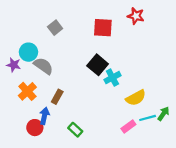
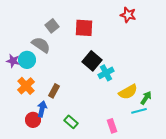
red square: (103, 28) -> (84, 28), moved
cyan circle: (28, 52) -> (27, 60), moved
gray semicircle: (43, 66) -> (41, 45), moved
green arrow: (163, 114) -> (146, 98), moved
pink rectangle: (128, 126) -> (112, 126), moved, turned -72

